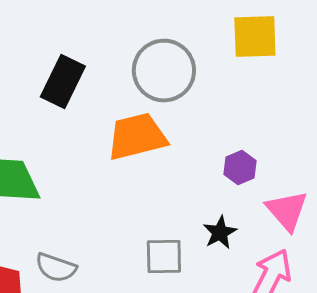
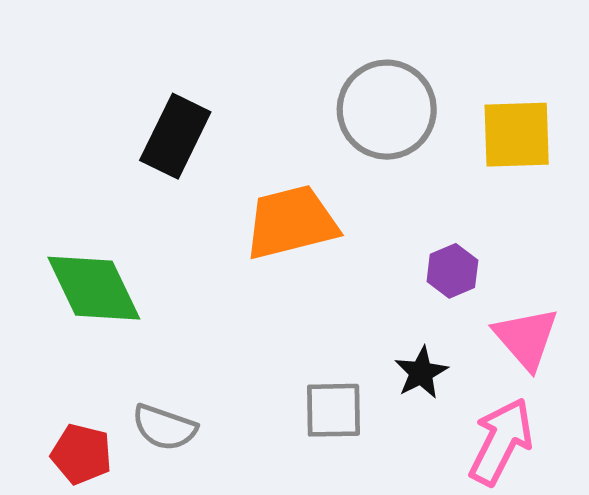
yellow square: (255, 37) -> (517, 135), moved
gray circle: (164, 71) -> (387, 110), moved

